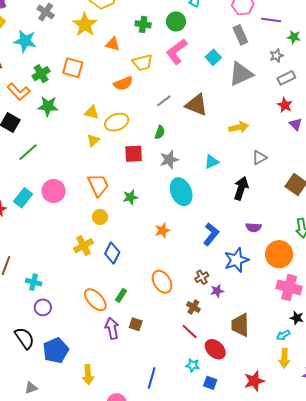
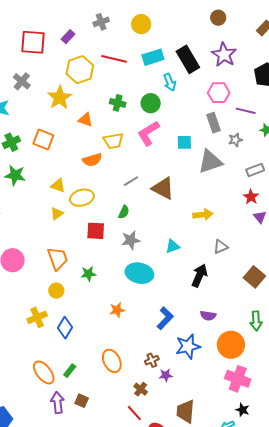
gray star: (276, 56) -> (235, 140), moved
cyan square: (213, 57) -> (184, 142), turned 35
cyan ellipse: (181, 192) -> (139, 273), turned -60

